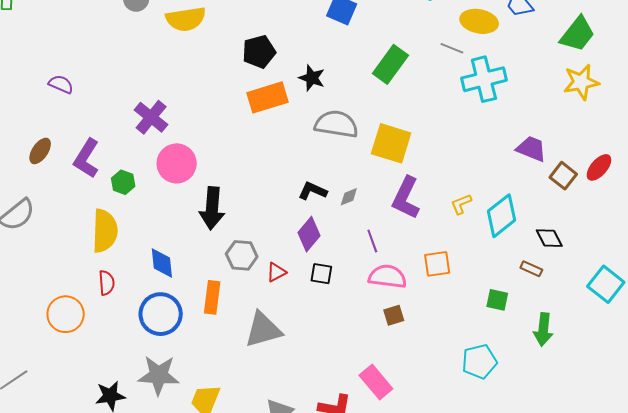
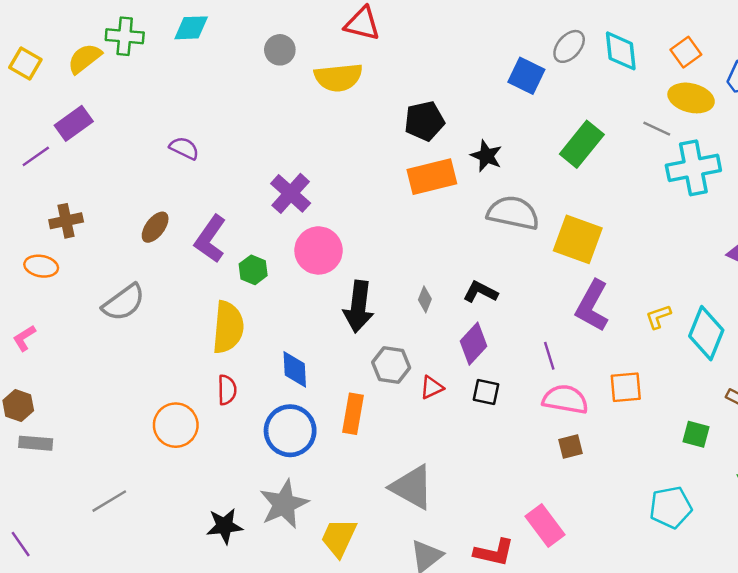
gray diamond: (349, 197) -> (425, 299), moved, turned -50
cyan diamond: (502, 216) -> (706, 333), turned -33
gray triangle: (263, 330) -> (412, 487), moved, turned 42
gray star: (159, 375) -> (284, 504), turned -30

